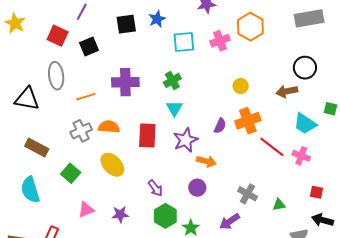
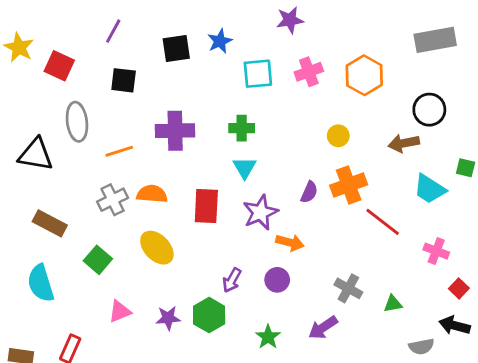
orange hexagon: (250, 27) -> (364, 75), moved
red square: (58, 36) -> (59, 66), moved
black square: (89, 46) -> (124, 80), turned 30
green cross: (172, 80) -> (242, 128), turned 30
pink cross: (301, 156) -> (436, 251), moved
purple arrow: (155, 188) -> (232, 280), moved, turned 66
red square: (317, 192) -> (459, 288), moved, turned 32
green hexagon: (165, 216) -> (209, 315), moved

